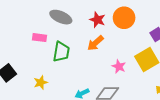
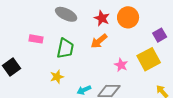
pink rectangle: (40, 38) -> (36, 39), moved
yellow star: (41, 82) -> (57, 77), moved

